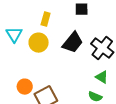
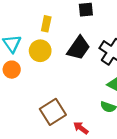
orange circle: (25, 87) -> (12, 70), moved

